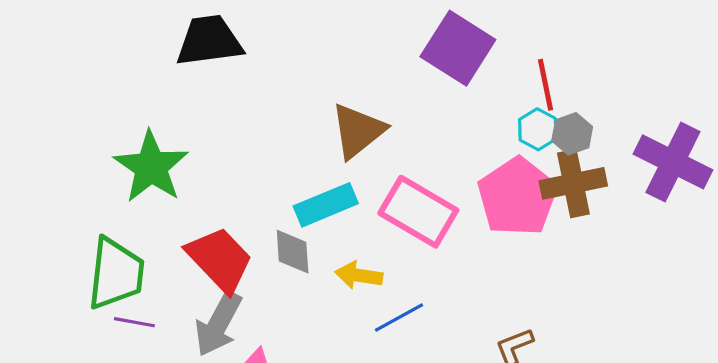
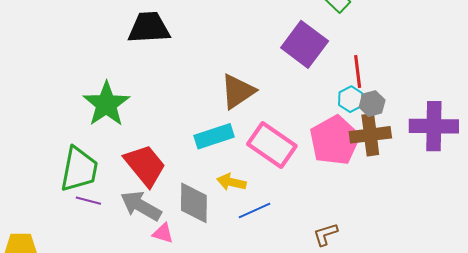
purple cross: (673, 162) -> (434, 126), turned -30
gray diamond: (293, 252) -> (194, 203), moved, size x1.4
gray arrow: (218, 324) -> (141, 206), turned 87

